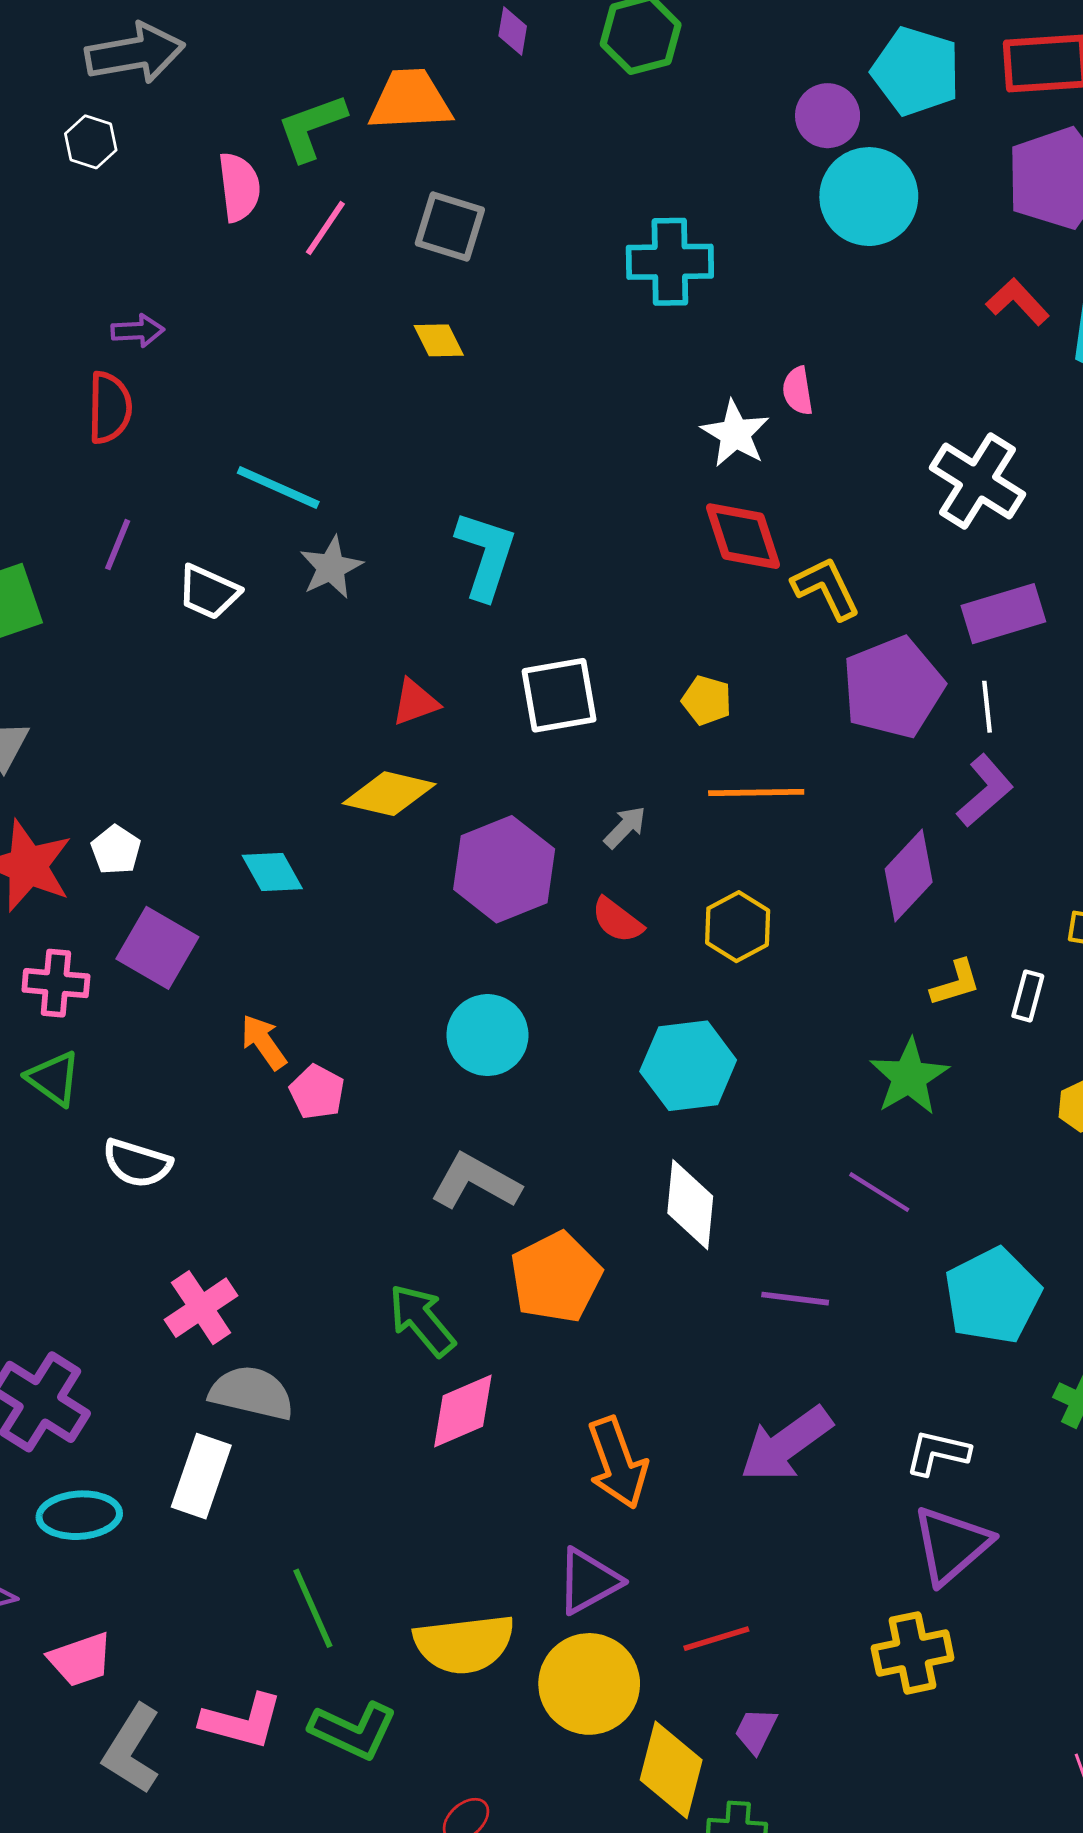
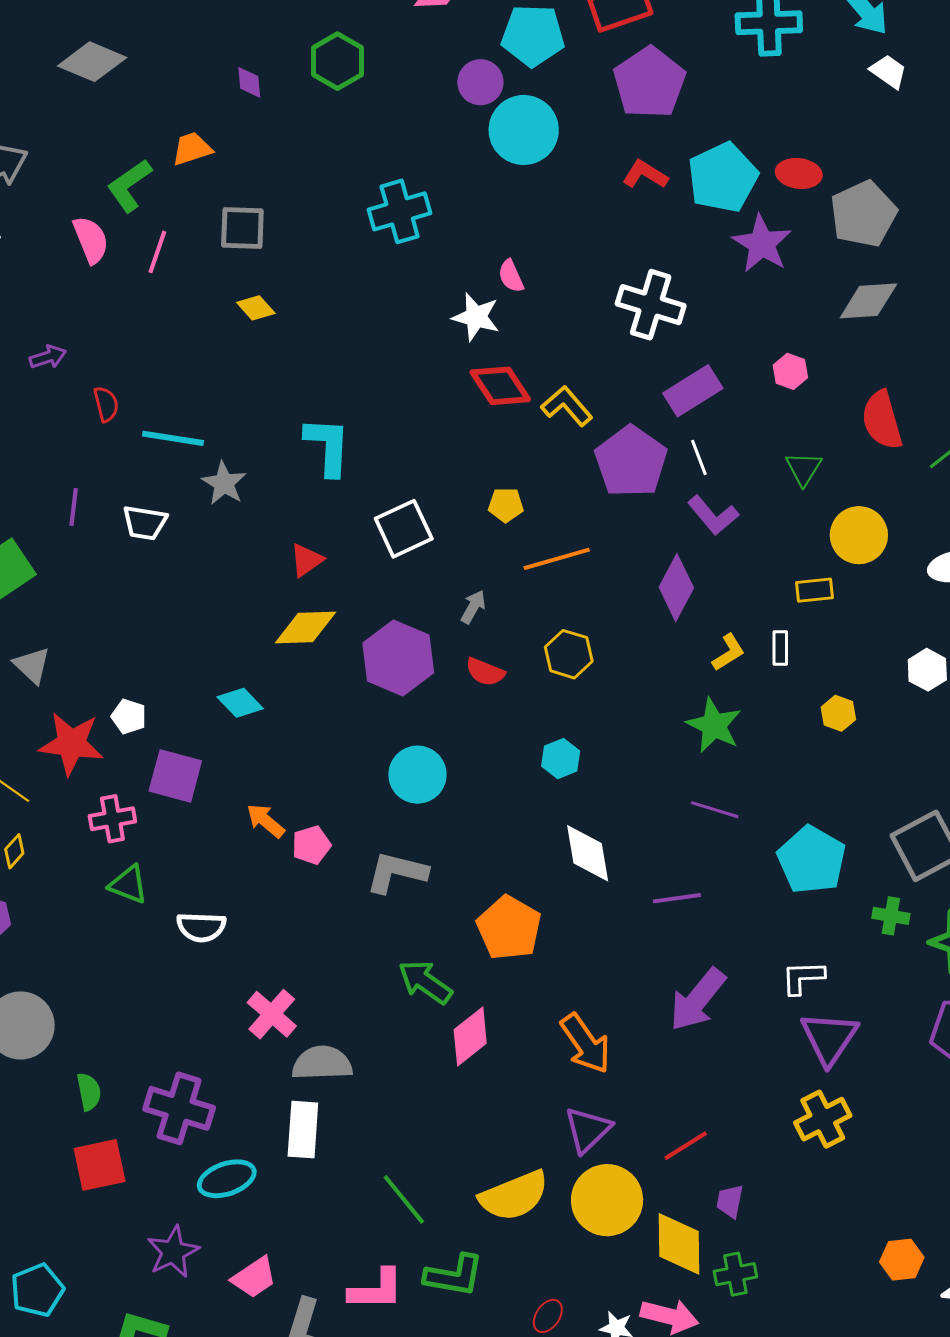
orange trapezoid: (410, 100) -> (192, 149), size x0.7
red semicircle: (110, 408) -> (106, 404), moved, size x0.7
purple L-shape: (985, 791) -> (713, 515), turned 106
cyan hexagon: (688, 1066) -> (561, 759), size x0.6
pink pentagon: (317, 1092) -> (311, 845), turned -30
gray L-shape: (475, 1182) -> (397, 872), moved

